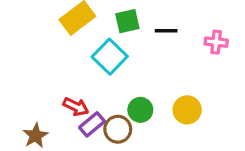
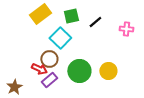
black line: (166, 31) -> (95, 22), turned -40
green circle: (140, 110) -> (79, 71), size x1.5
brown circle: (118, 129) -> (49, 59), moved

